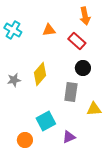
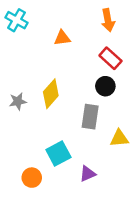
cyan cross: (13, 30) -> (17, 20), moved
red rectangle: (77, 41) -> (110, 58), moved

